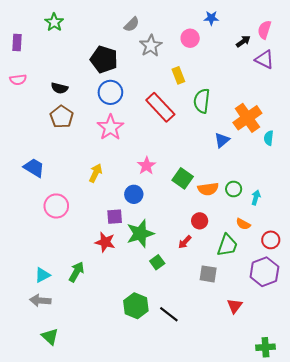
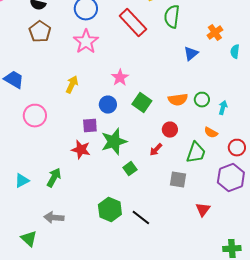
orange cross: (247, 118) -> (215, 33), size x0.6
green square: (183, 178) -> (142, 103), moved
gray arrow: (40, 300) -> (54, 218), moved

